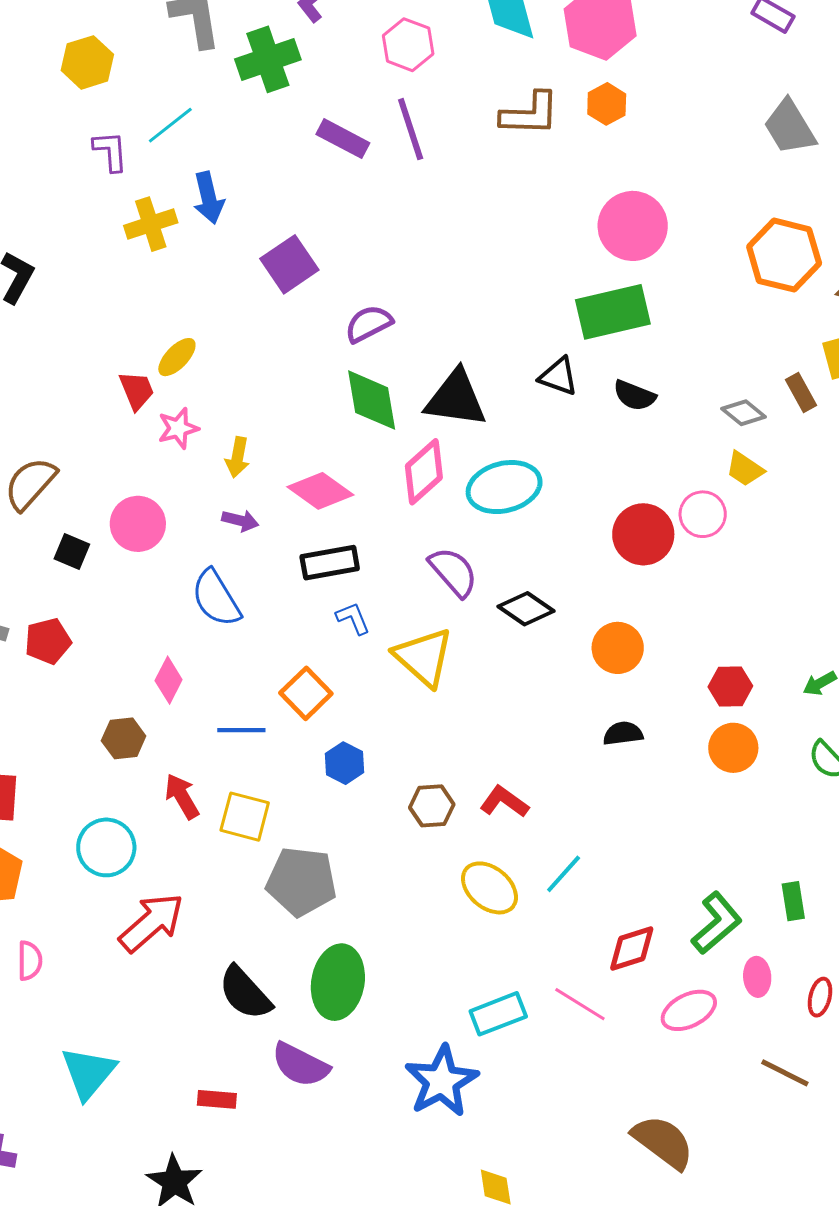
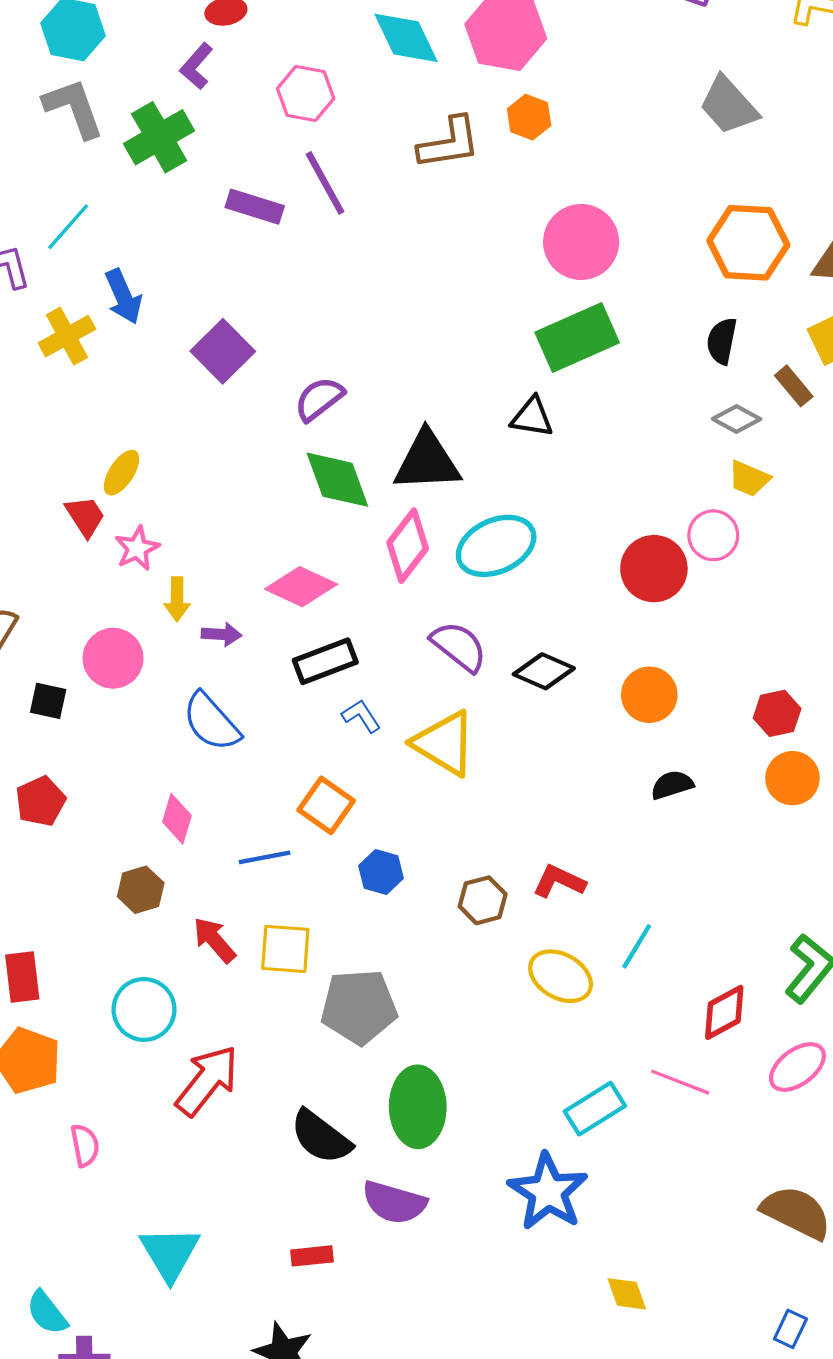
black semicircle: (634, 395) -> (722, 341), moved, turned 90
yellow arrow: (237, 457) -> (177, 599), moved

